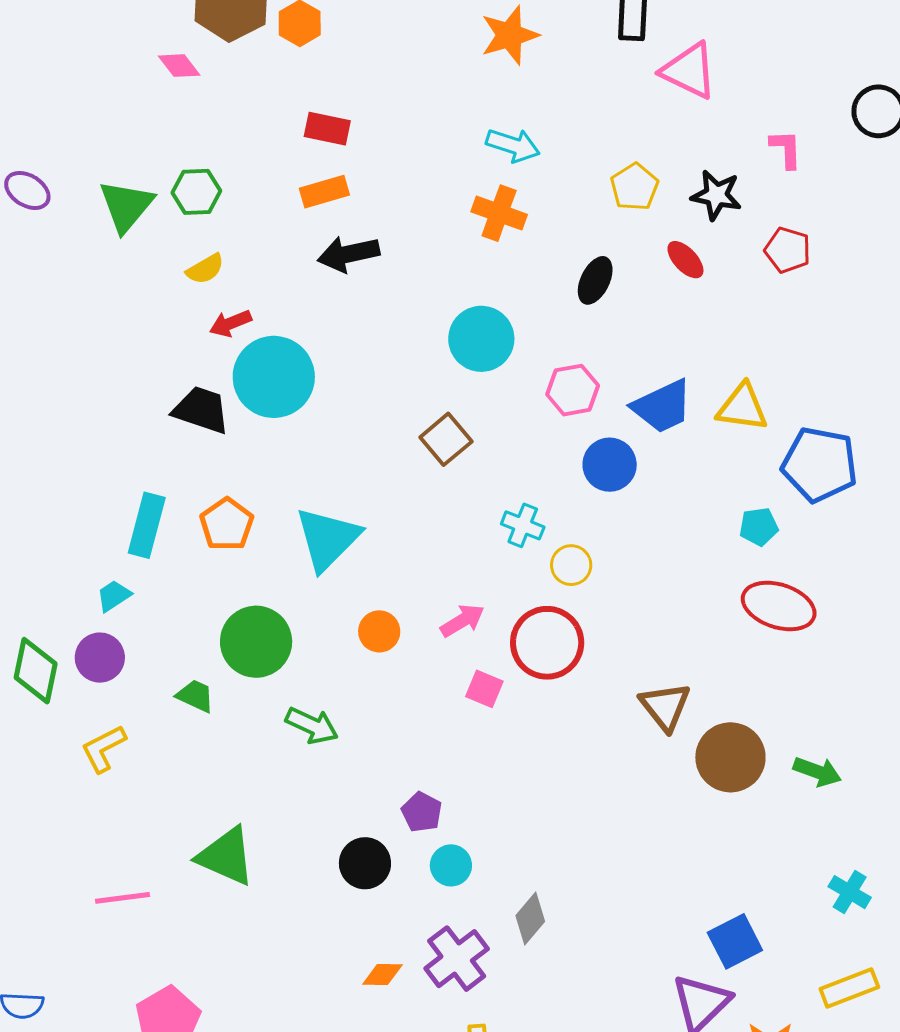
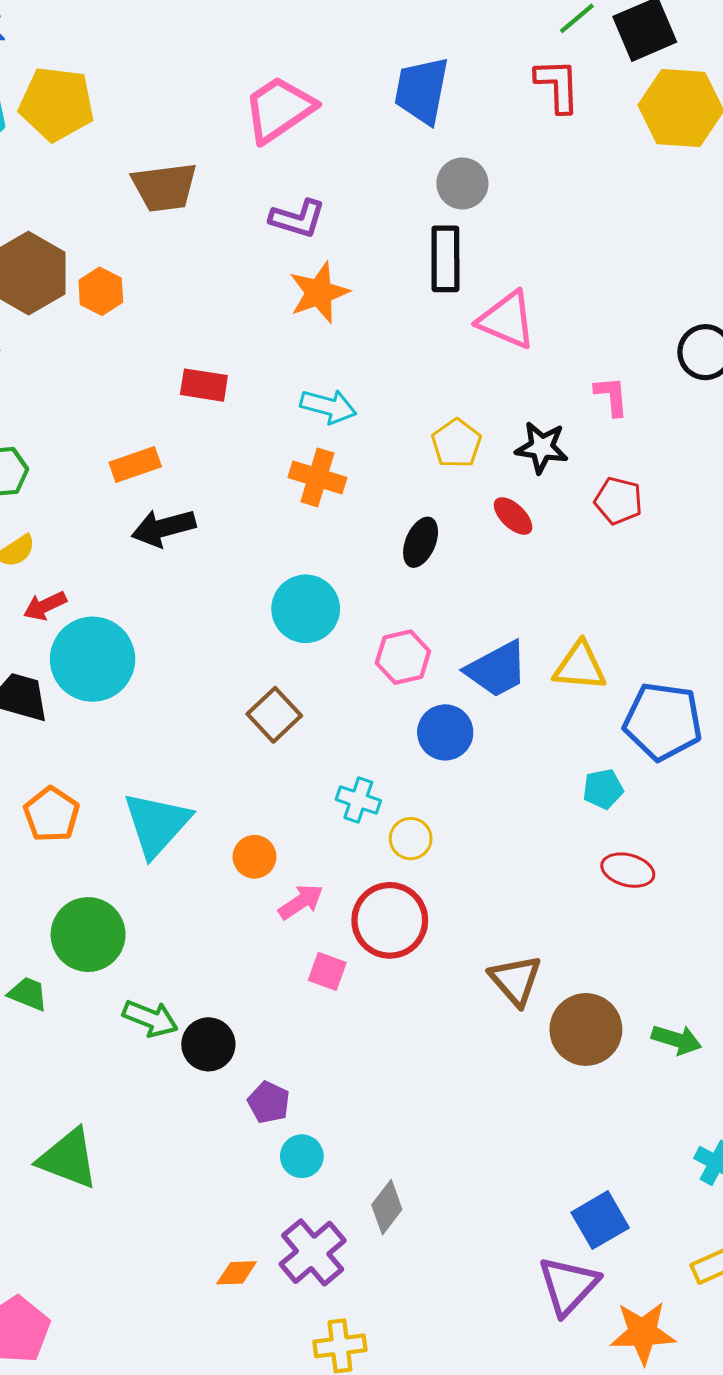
red rectangle: (327, 129) -> (204, 385), moved
red ellipse: (779, 606) -> (628, 870), size x0.7
orange circle: (379, 631) -> (255, 857), moved
black circle: (365, 863) -> (208, 1044), moved

